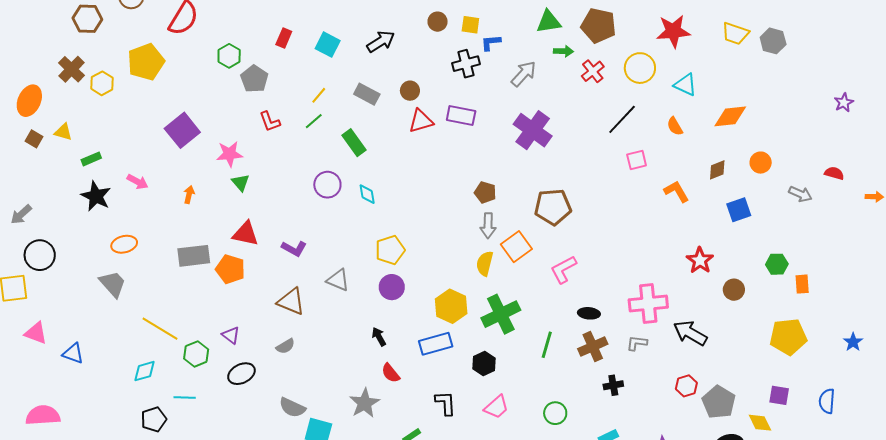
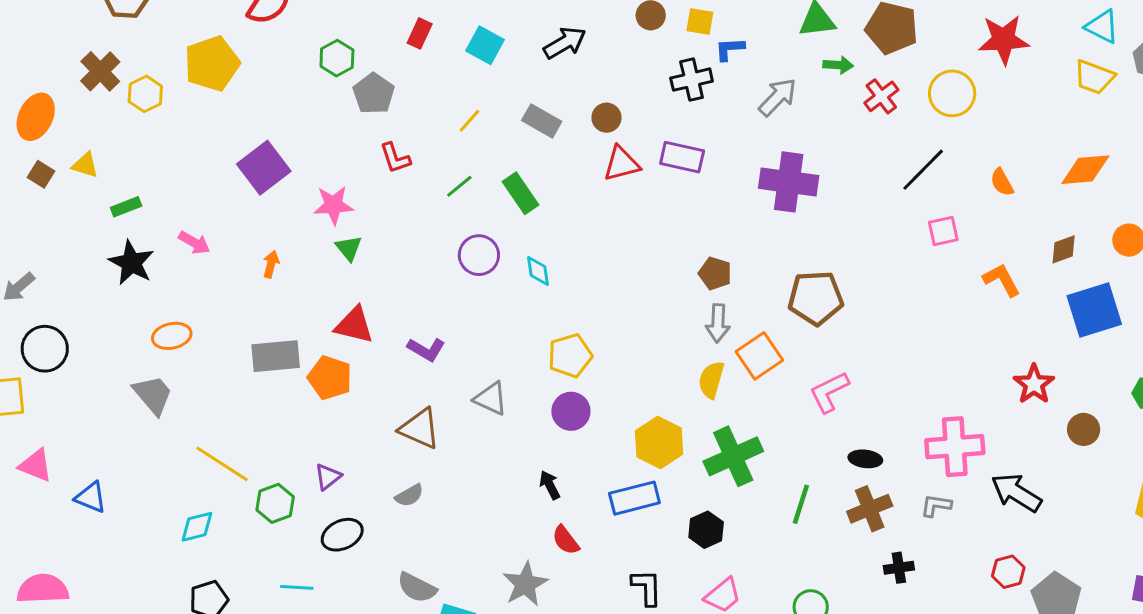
yellow trapezoid: (735, 33) -> (1094, 77), moved
cyan triangle: (685, 85) -> (1102, 27), moved
green line: (314, 121) -> (459, 186), moved
purple cross: (533, 130) -> (789, 182), turned -30
blue square: (739, 210) -> (1094, 310), size x1.5
purple triangle: (231, 335) -> (328, 477), turned 42
cyan line: (185, 398) -> (297, 587), moved

